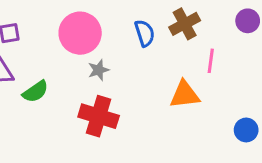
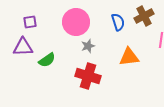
orange triangle: (185, 95) -> (129, 57), moved

